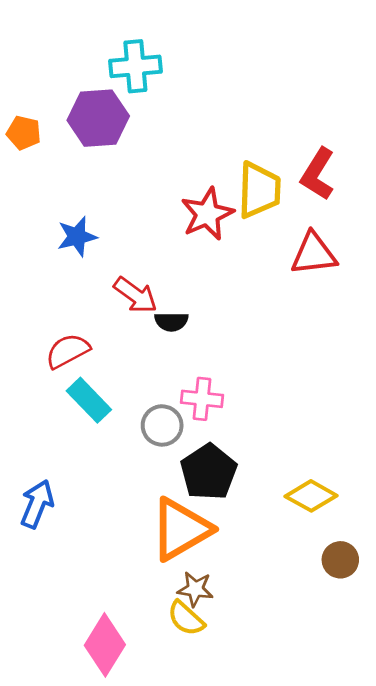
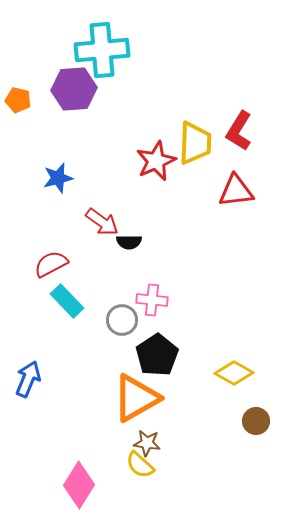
cyan cross: (135, 66) -> (102, 50), size x1.4

